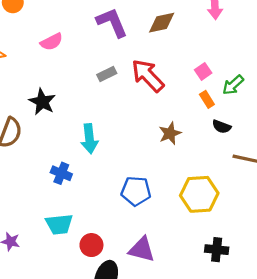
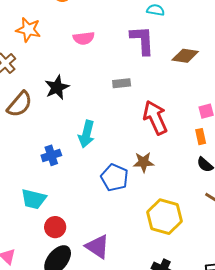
red arrow: (148, 76) -> (155, 118), moved
brown star: (170, 133) -> (143, 162), moved
blue cross: (61, 173) -> (51, 155), turned 30
blue pentagon: (136, 191) -> (114, 177), moved

